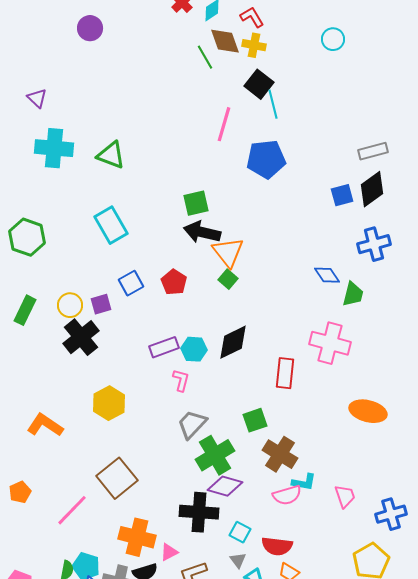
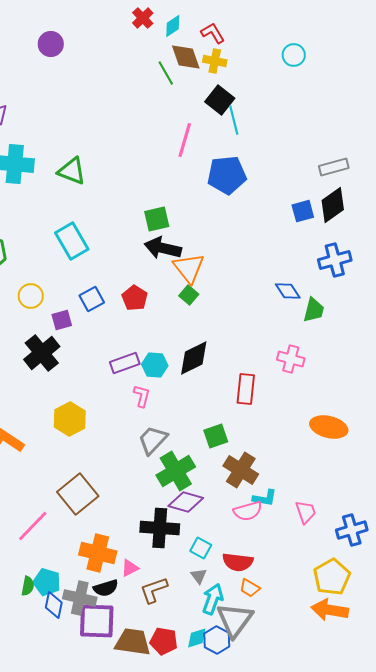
yellow circle: (70, 305) -> (31, 296), moved
pink cross: (330, 343) -> (291, 359), size x0.7

